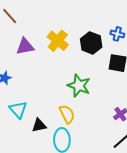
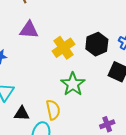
yellow cross: (58, 41) -> (63, 48), moved

